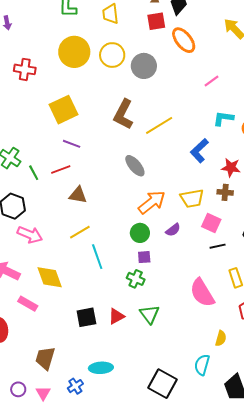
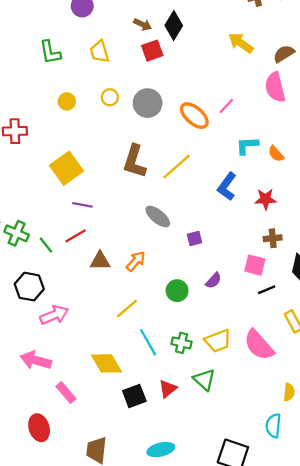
orange ellipse: (184, 40) -> (194, 116), moved
yellow circle: (74, 52) -> (67, 101), size x0.5
yellow circle: (112, 55) -> (110, 97), size x0.6
brown cross: (225, 192) -> (273, 238), moved
yellow trapezoid: (192, 198) -> (218, 341), moved
orange arrow: (152, 202) -> (136, 261), moved, size x0.7
yellow line: (80, 232) -> (127, 309), moved
pink arrow: (30, 235) -> (54, 315), turned -35
cyan line: (97, 257) -> (148, 342), moved
purple square: (144, 257) -> (194, 239), moved
yellow diamond: (50, 277) -> (106, 363), moved
pink rectangle: (28, 304) -> (66, 393), turned 30

